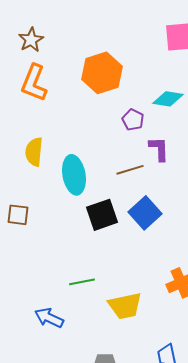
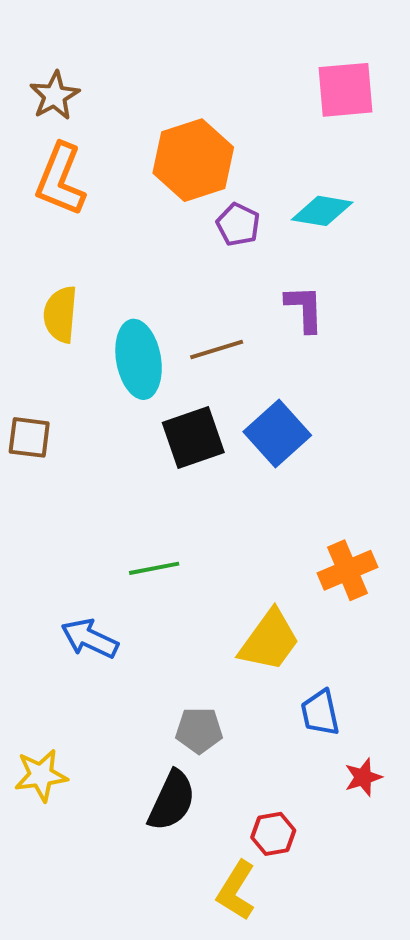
purple pentagon: (133, 120) -> (238, 225), moved
brown line: (130, 170) -> (217, 350), moved
yellow trapezoid: (125, 306) -> (269, 641), moved, turned -42

